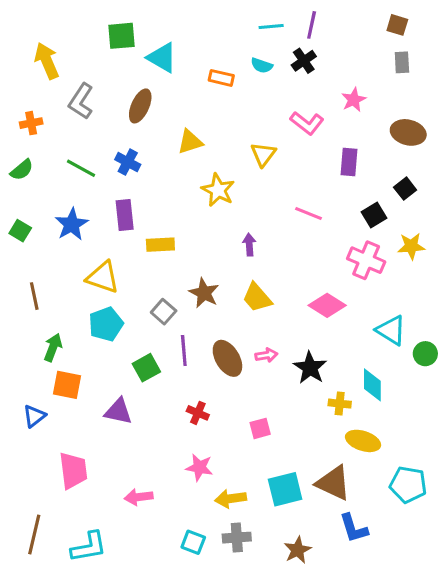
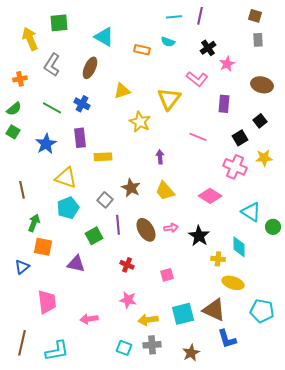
green square: (122, 36) -> (59, 23), moved
black cross: (304, 61) -> (208, 48), moved
yellow triangle: (263, 154) -> (169, 99), size x1.4
green square: (20, 231) -> (13, 132), moved

